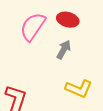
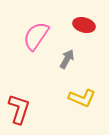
red ellipse: (68, 20) -> (84, 25), moved

